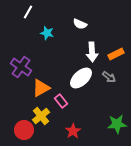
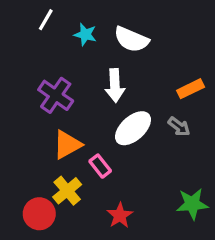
white semicircle: (80, 24) -> (131, 39), size x1.5
cyan star: (47, 33) -> (85, 34), moved
white arrow: (92, 52) -> (115, 85), moved
purple cross: (21, 67) -> (56, 95), moved

